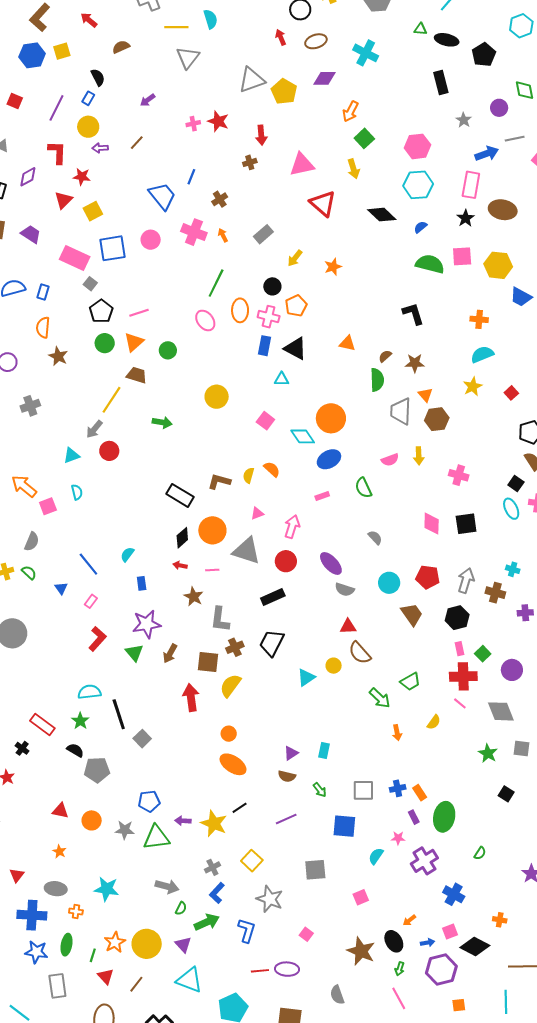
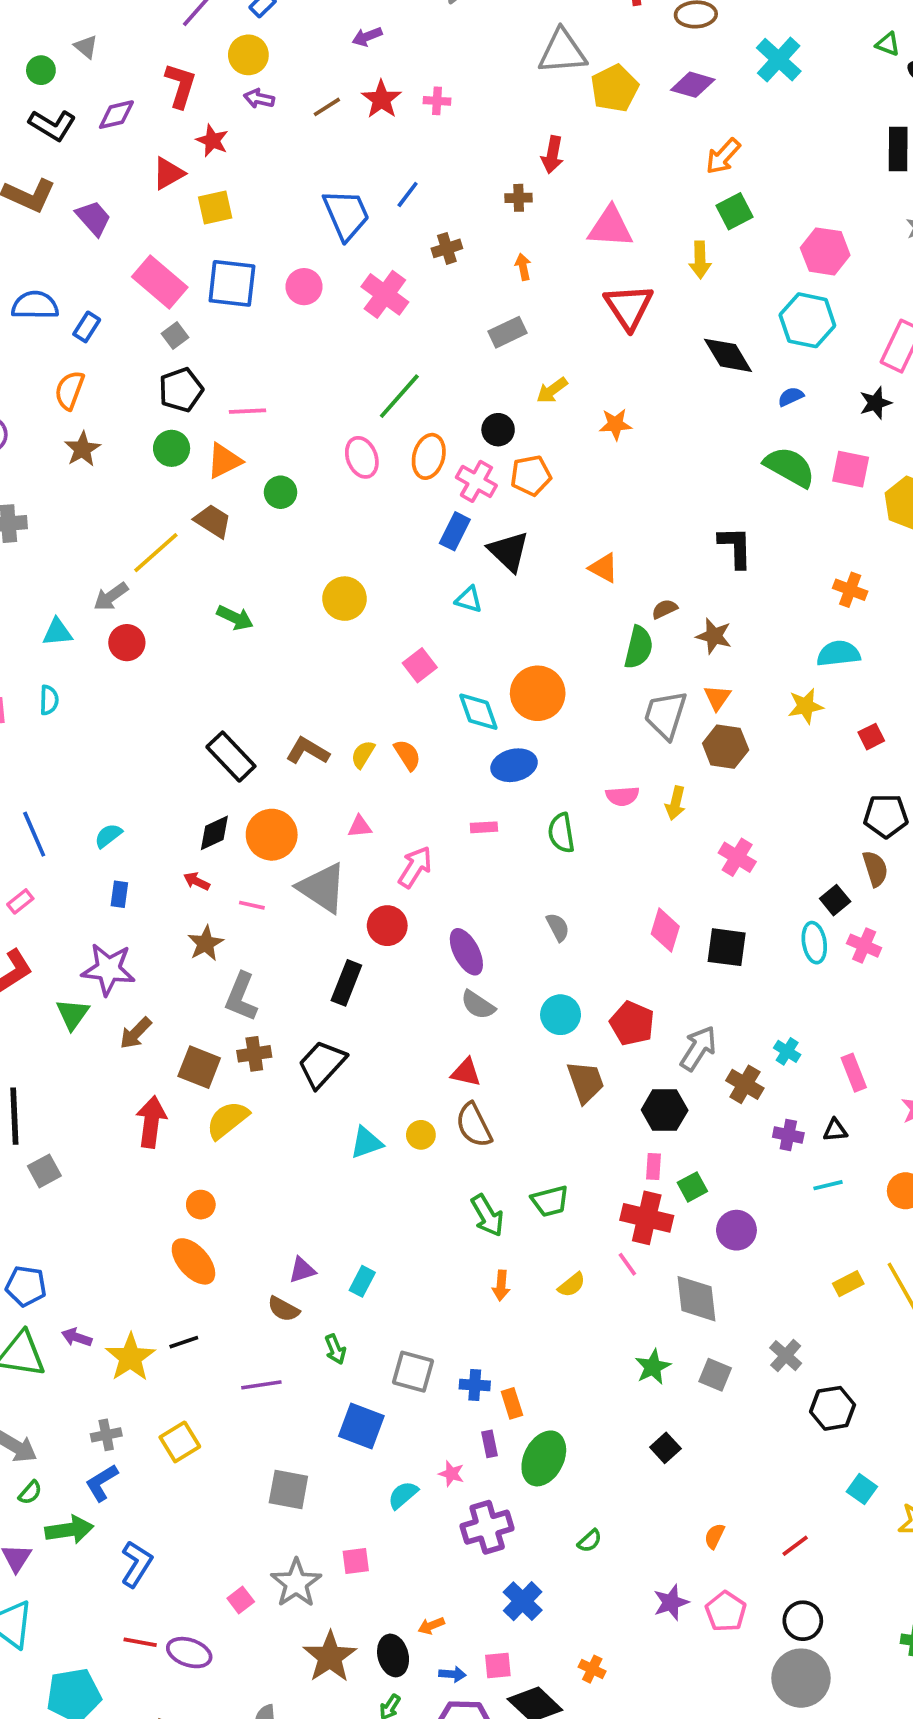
red star: (218, 121) -> (381, 99), moved
orange arrow: (223, 235) -> (523, 267), moved
black rectangle: (273, 597) -> (346, 983), turned -60
gray star: (270, 899) -> (296, 1583), moved

